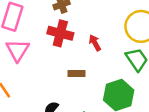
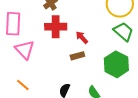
red arrow: (95, 43) -> (82, 37), moved

